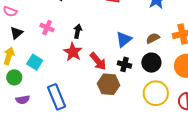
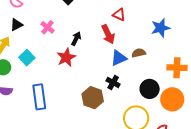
brown semicircle: (153, 38) -> (139, 53), moved
red arrow: (98, 61) -> (108, 34), moved
black circle: (151, 63) -> (150, 89), moved

